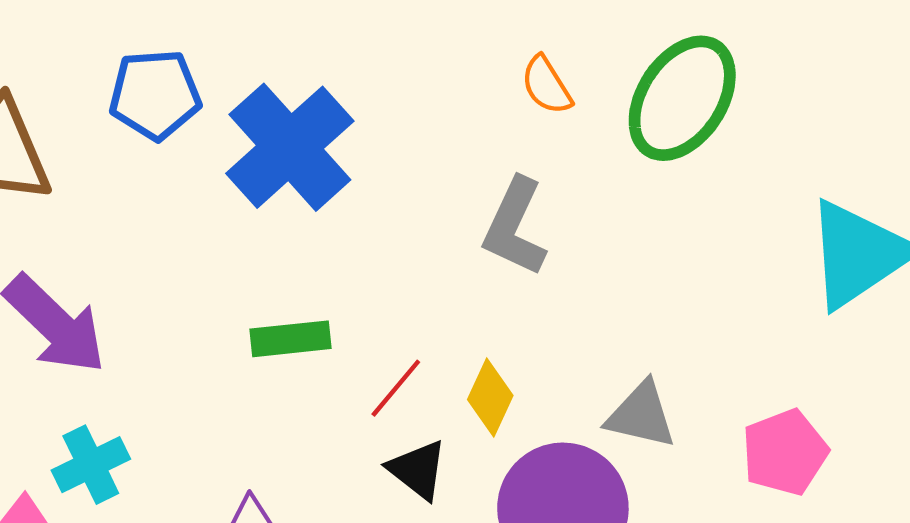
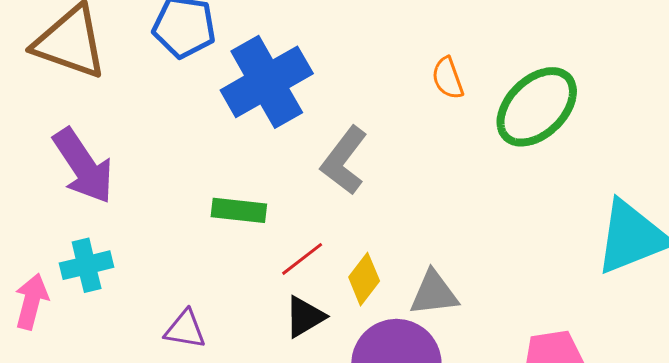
gray L-shape: (515, 227) -> (344, 161), moved
gray triangle: (641, 415) -> (434, 293), moved, turned -32
black triangle: (418, 470) -> (305, 317), turned 39

